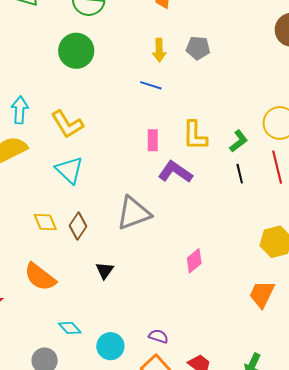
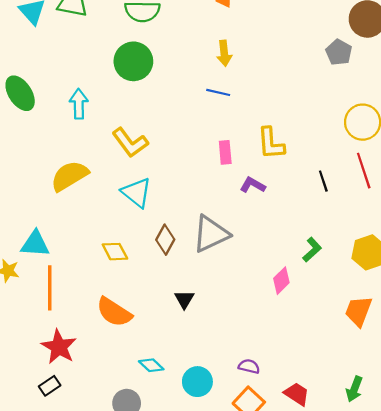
gray pentagon: (198, 48) -> (339, 52), moved, turned 30
cyan arrow: (20, 110) -> (79, 104), moved
green L-shape: (239, 141) -> (312, 250), moved
purple L-shape: (175, 172) -> (253, 185), size x0.7
brown diamond: (78, 226) -> (165, 240), moved

